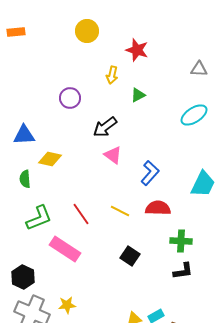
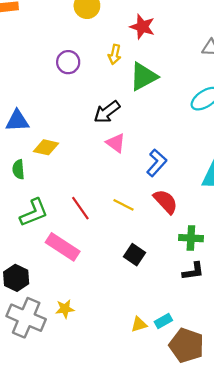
green triangle: (138, 95) -> (143, 77), size x1.8
purple circle: (70, 98) -> (68, 62), moved
red semicircle: (158, 208) -> (166, 202), turned 45

